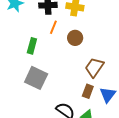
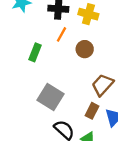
gray square: (36, 78) -> (50, 97), moved

